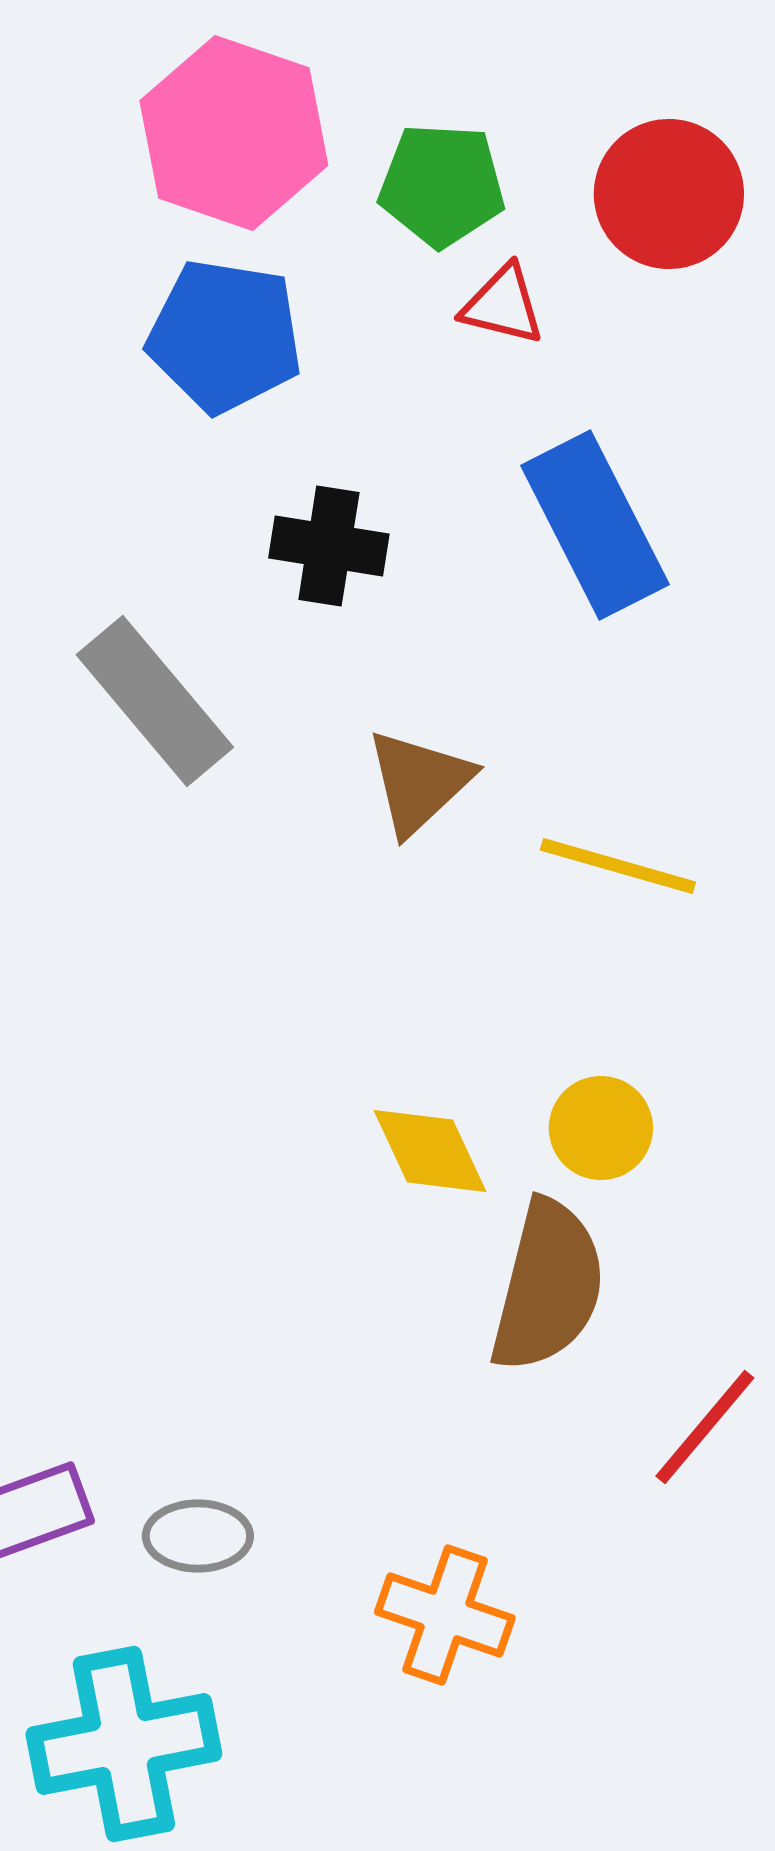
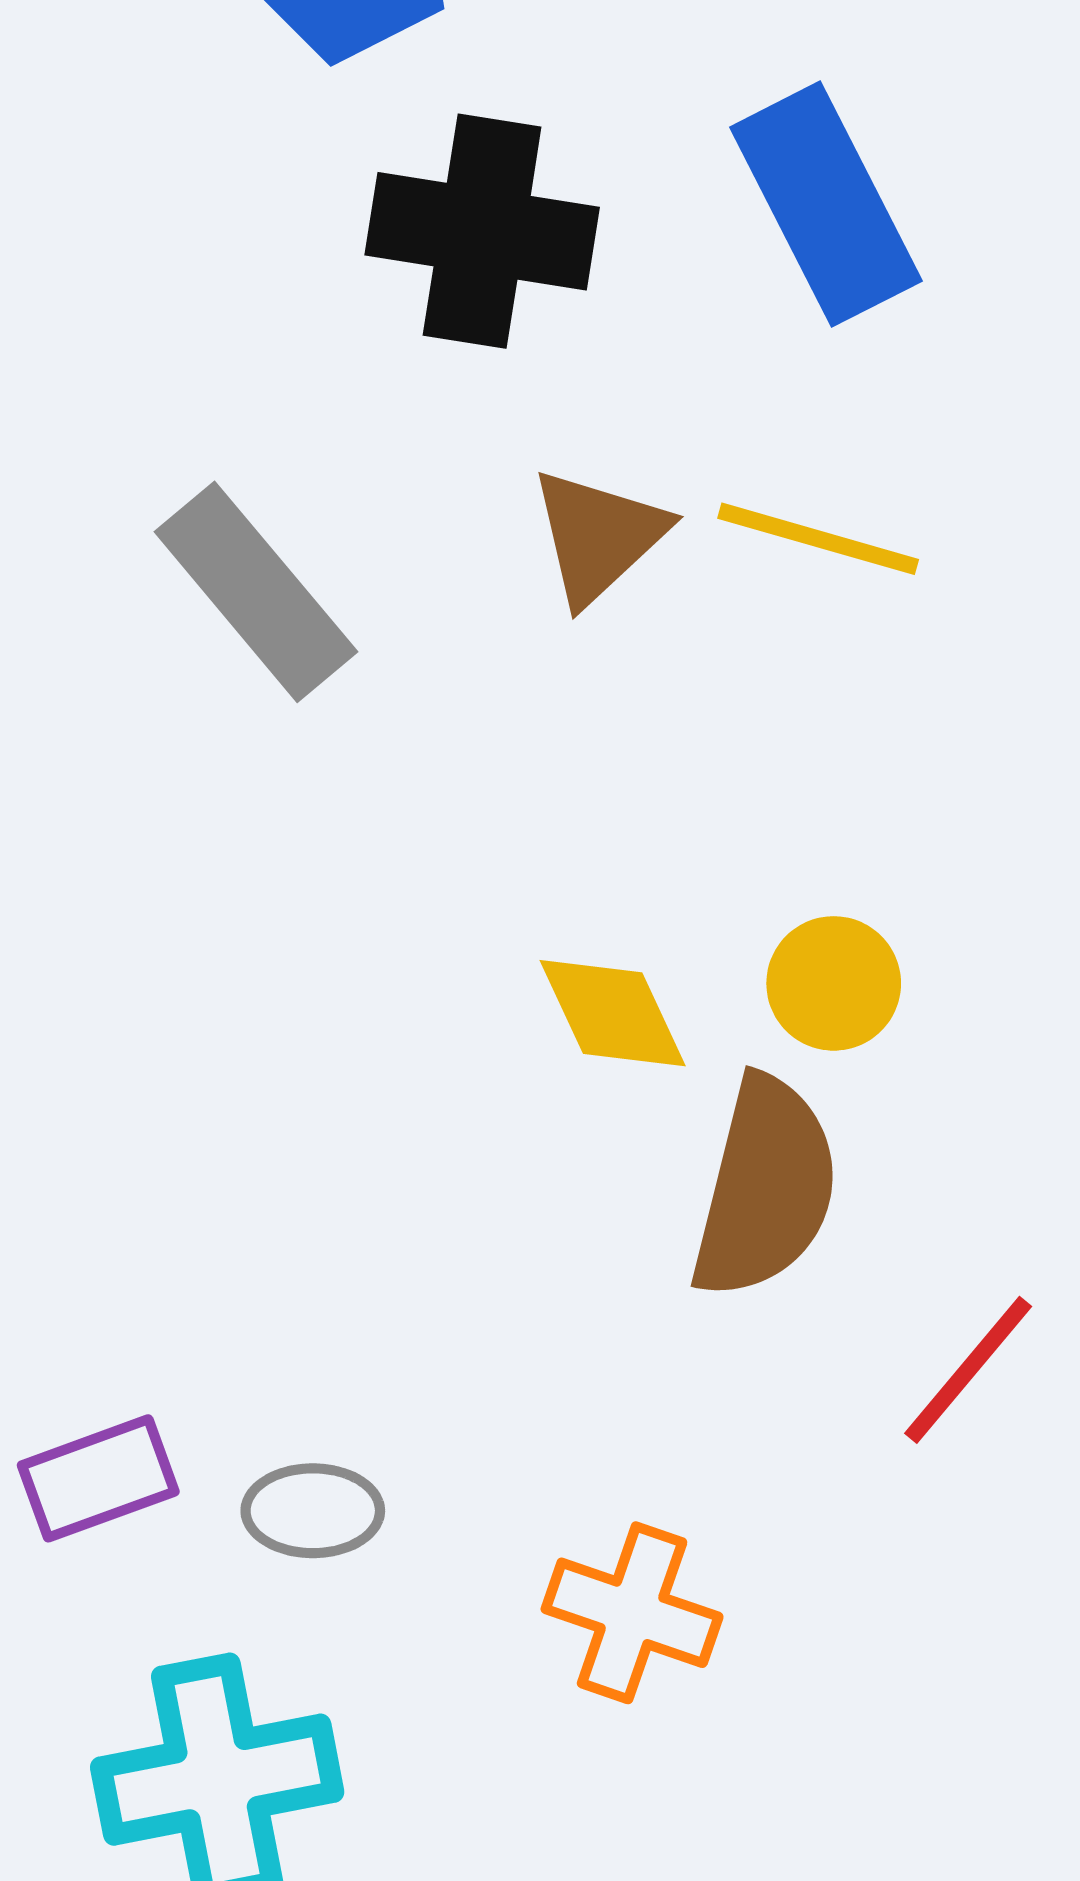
black cross: (329, 546) -> (482, 231), size x1.5
gray rectangle: (155, 701) -> (256, 592), moved
yellow line: (618, 866) -> (818, 539), moved

